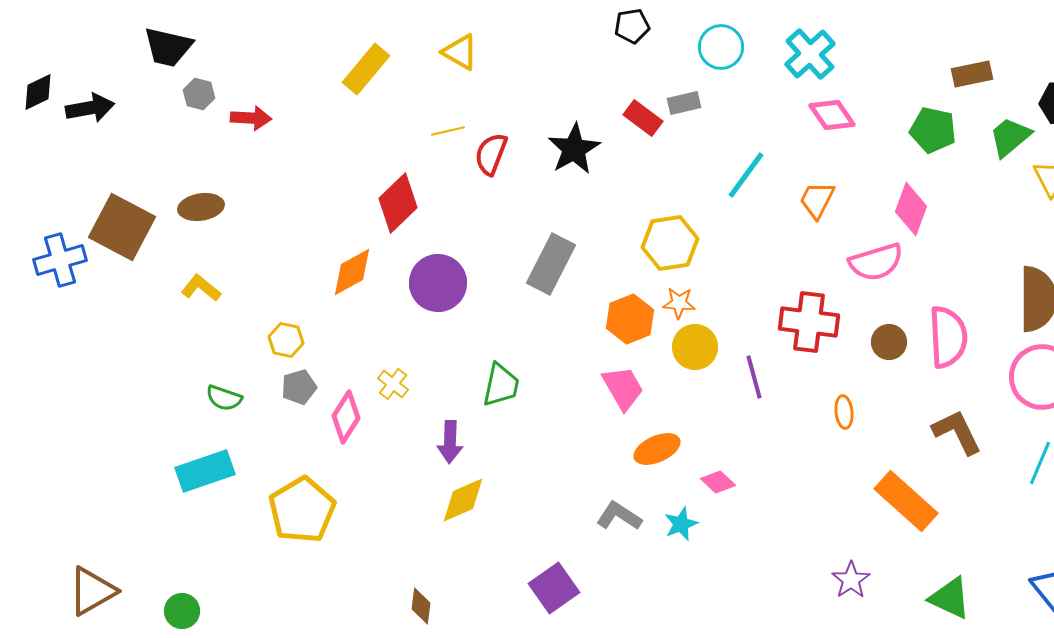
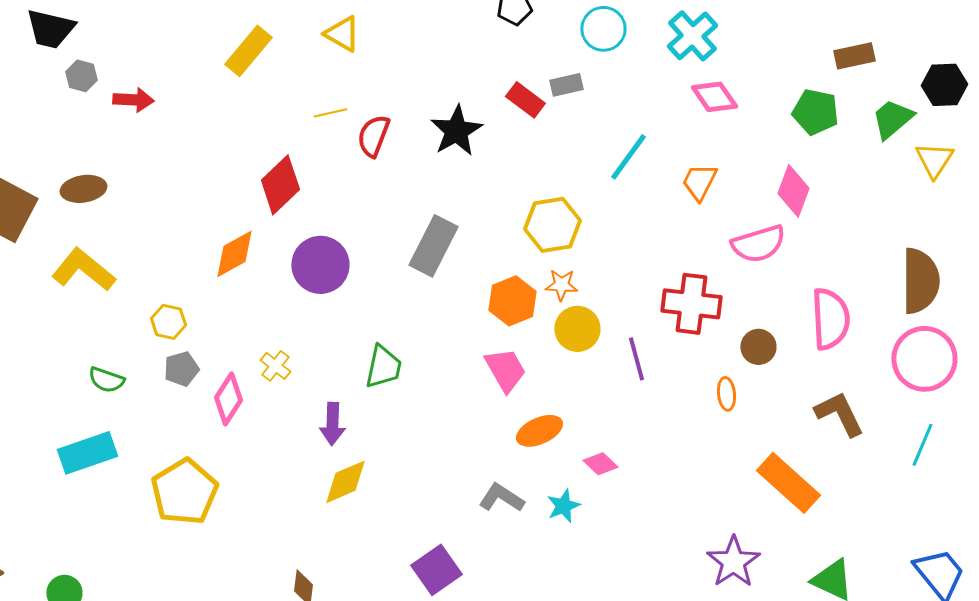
yellow L-shape: (201, 288) -> (83, 270), size x1.6
brown circle: (889, 342) -> (758, 347), moved
purple star: (851, 580) -> (733, 562), size x1.4

